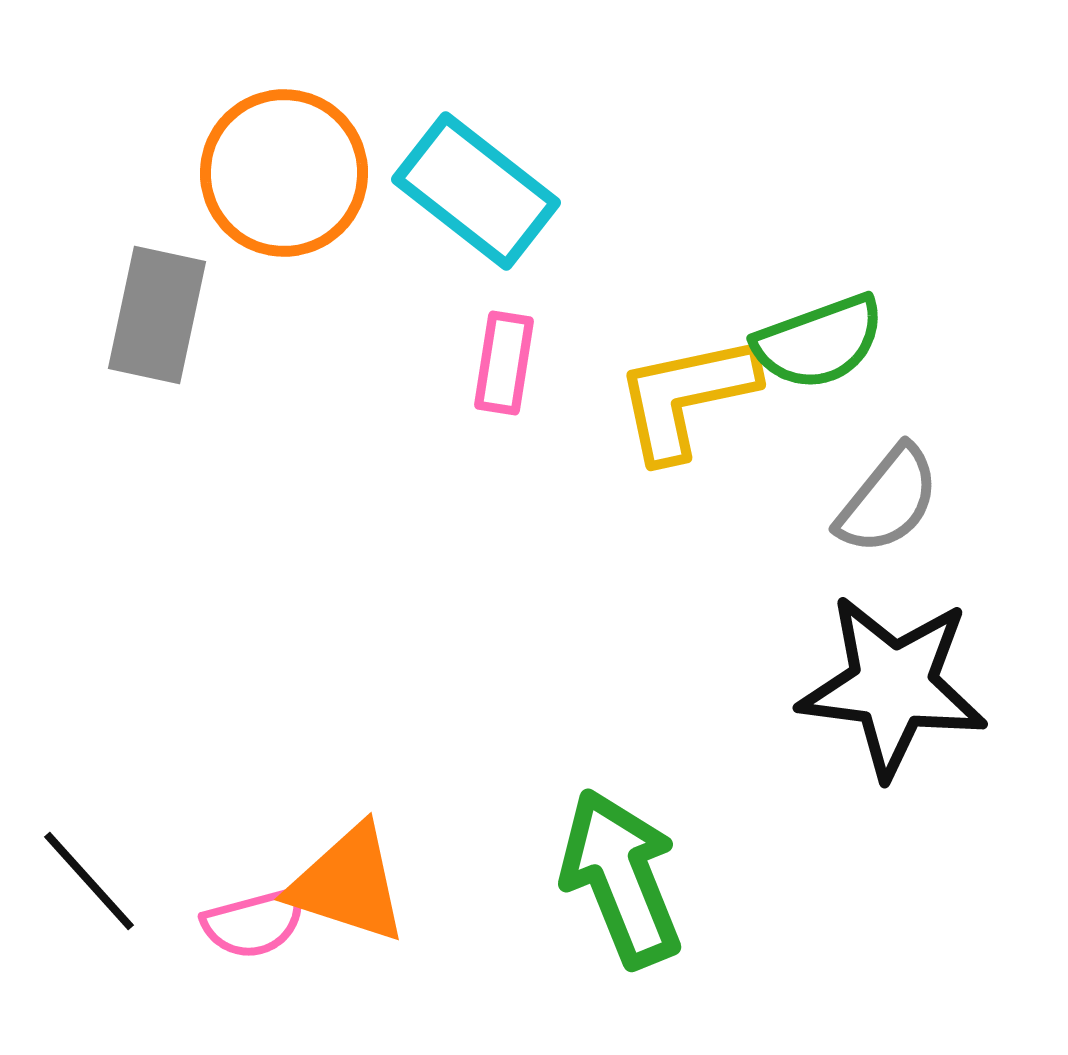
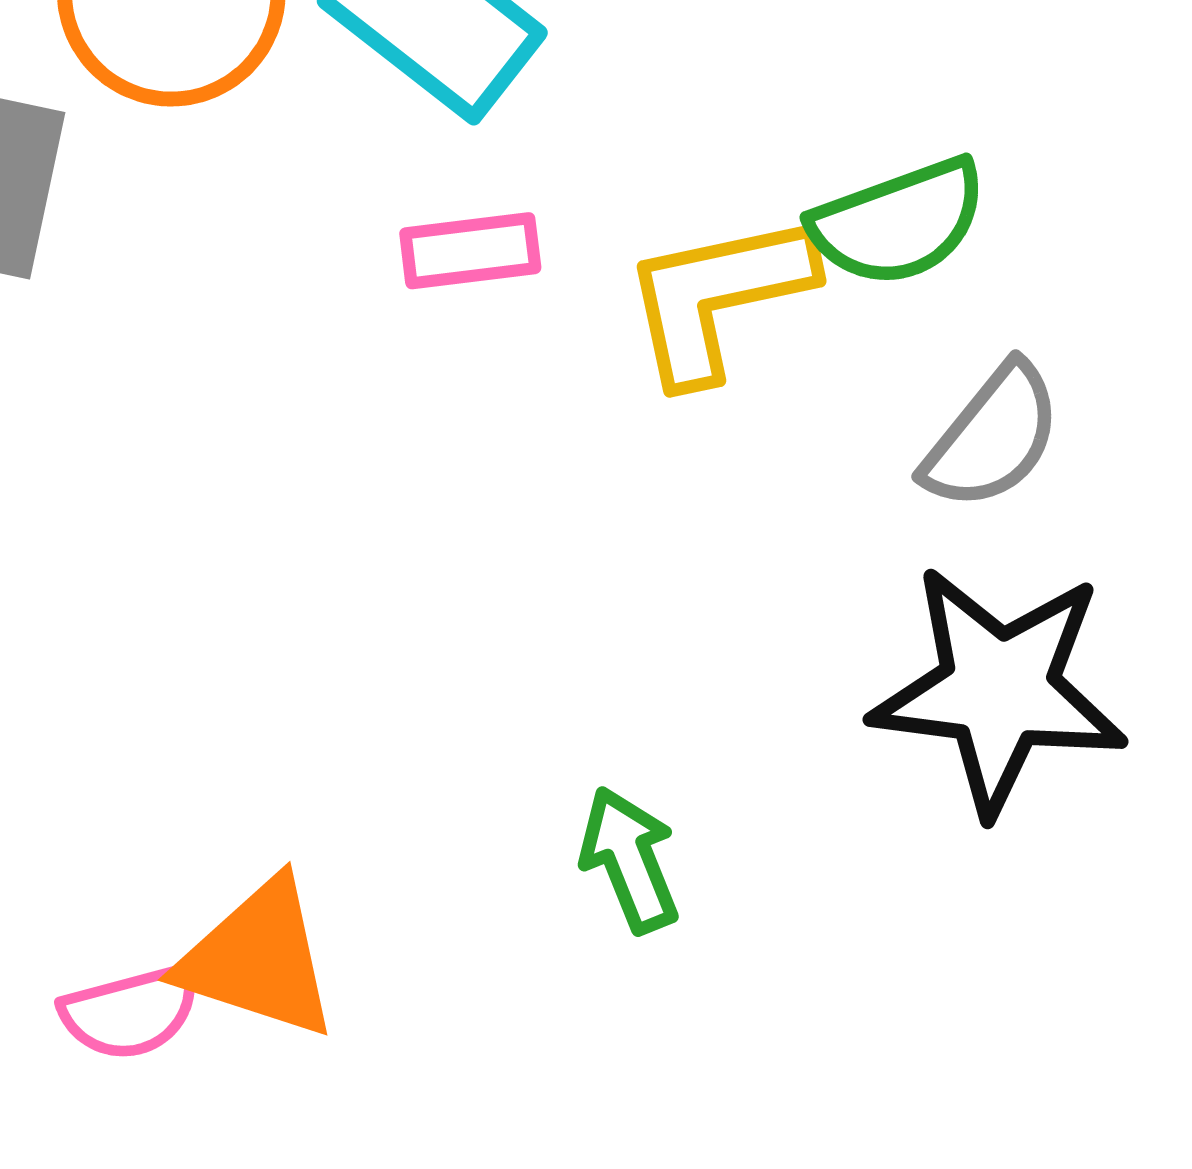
pink rectangle: (504, 363) -> (470, 251), turned 74
green arrow: (621, 878) -> (629, 860), moved, size x0.6

